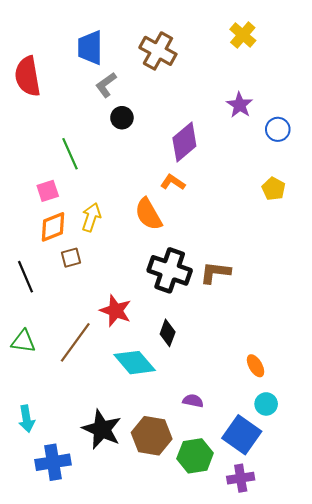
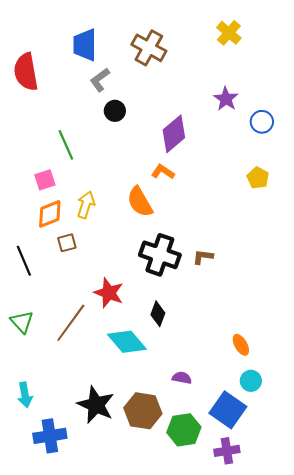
brown L-shape: (215, 272) -> (203, 257), size x0.7
green triangle: (23, 341) -> (22, 322), turned 40

